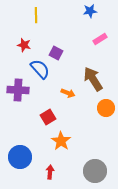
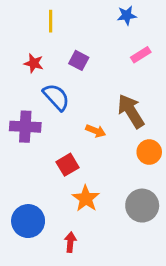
purple square: (56, 53) -> (79, 60), moved
gray circle: (95, 171) -> (142, 206), moved

